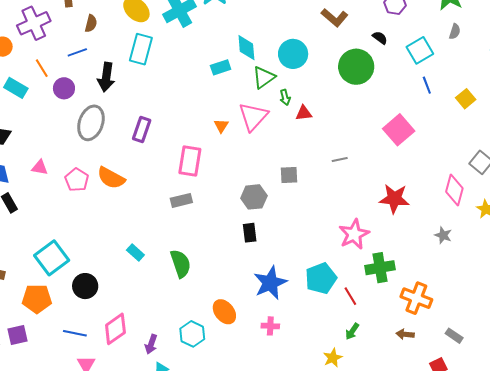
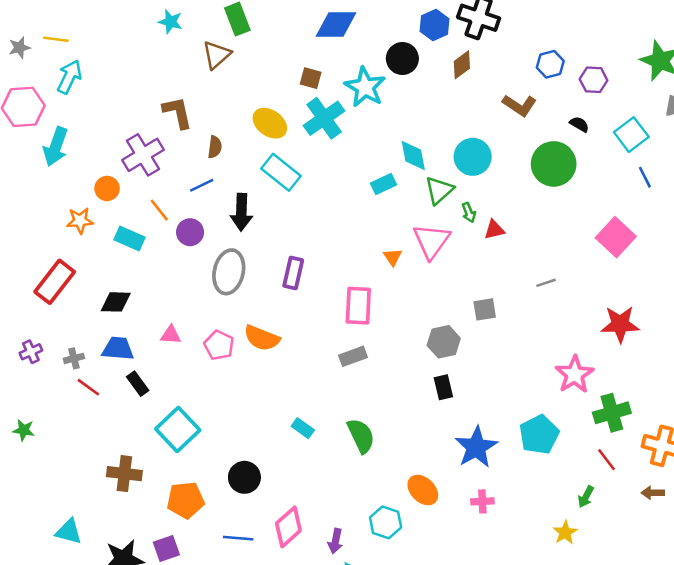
cyan rectangle: (141, 49) -> (281, 172), turned -60
cyan square: (52, 258) -> (178, 429), moved
red line: (350, 296) -> (607, 460), moved

